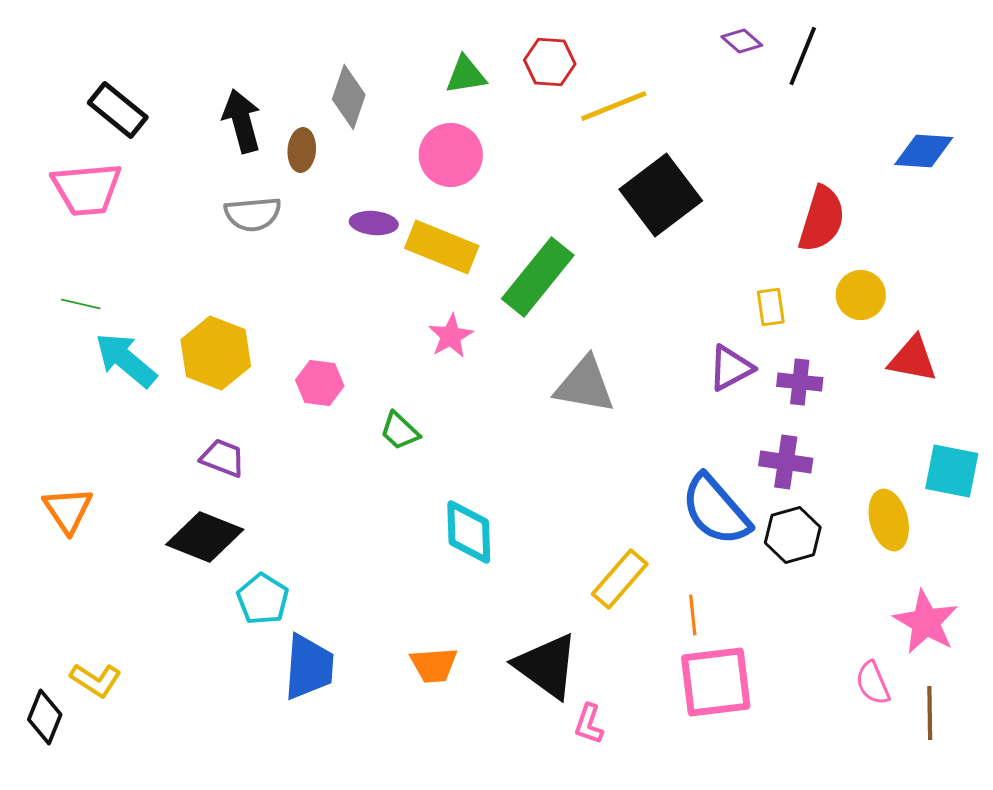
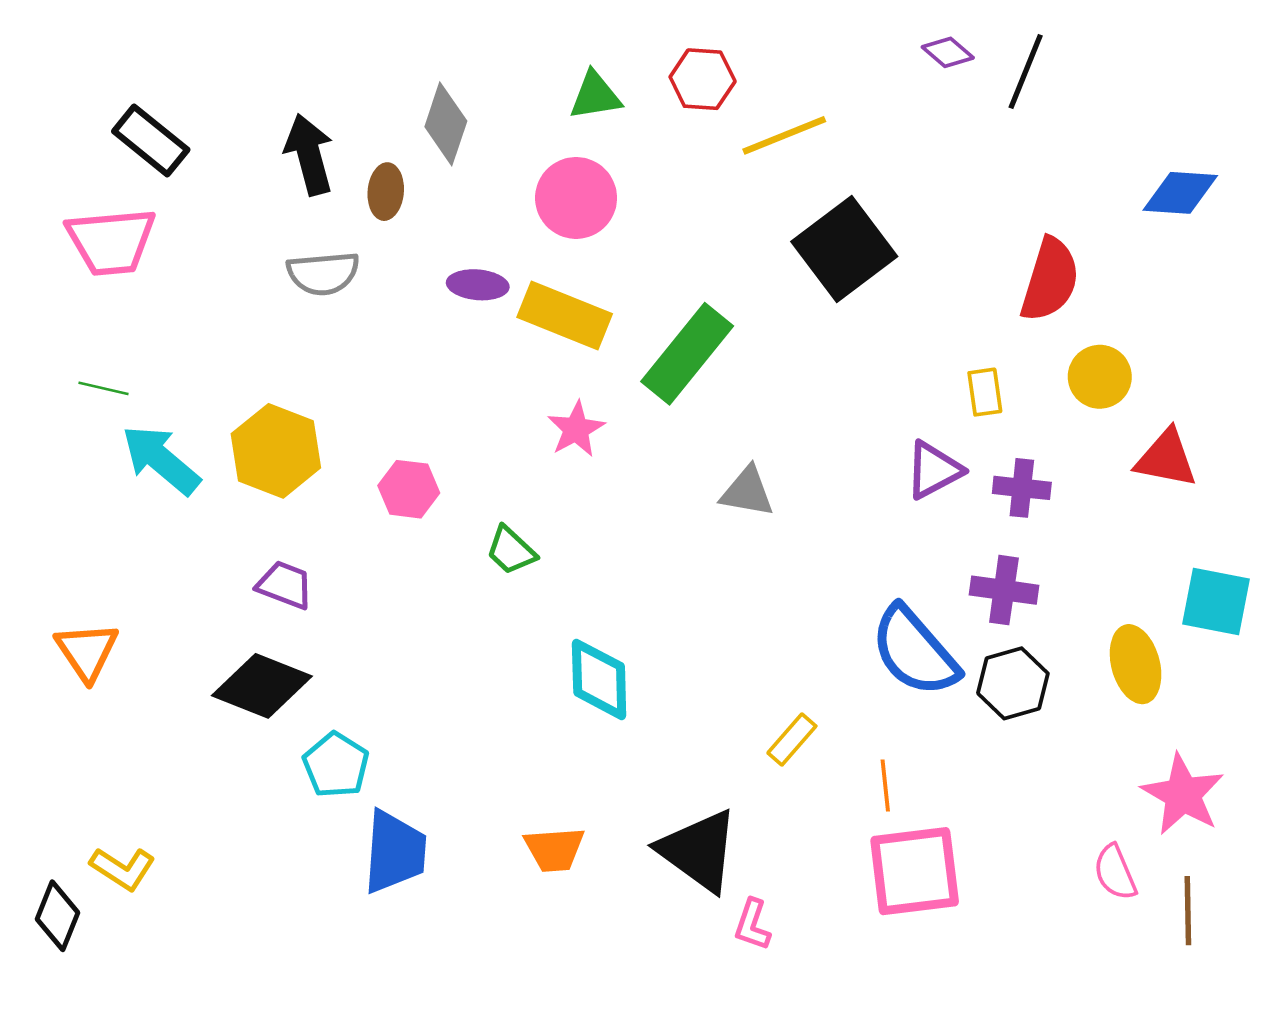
gray triangle: (585, 385) -> (747, 492), size x0.7
yellow rectangle: (620, 579) -> (792, 740), size x0.7

